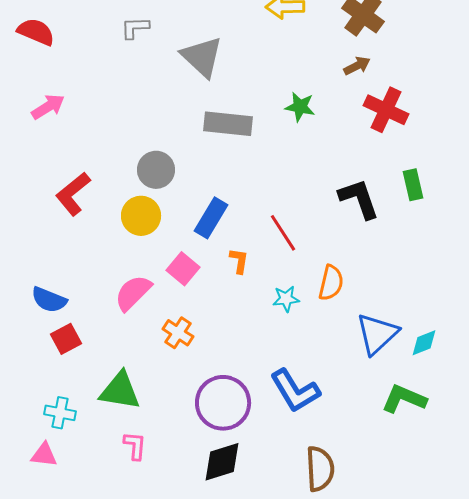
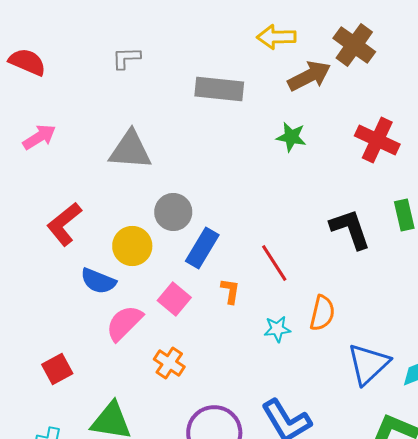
gray triangle: (202, 57) -> (130, 150), moved, turned -39
brown arrow: (357, 66) -> (309, 76), moved, size x1.6
gray rectangle: (228, 124) -> (219, 89), moved
gray circle: (156, 170) -> (173, 212), moved
blue semicircle: (49, 300) -> (98, 281), moved

